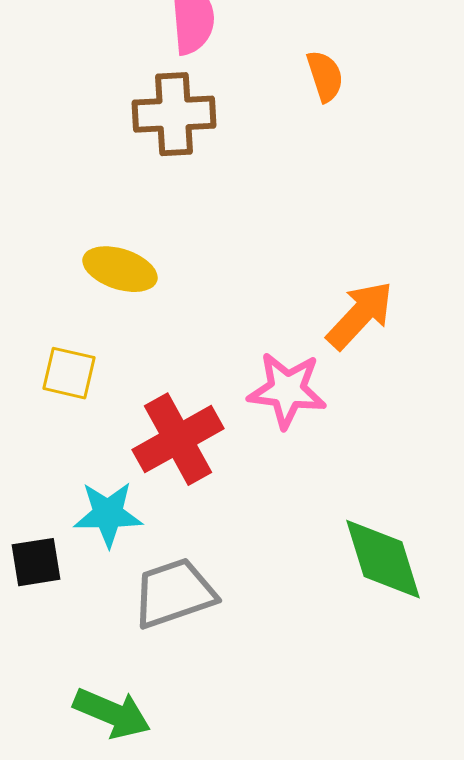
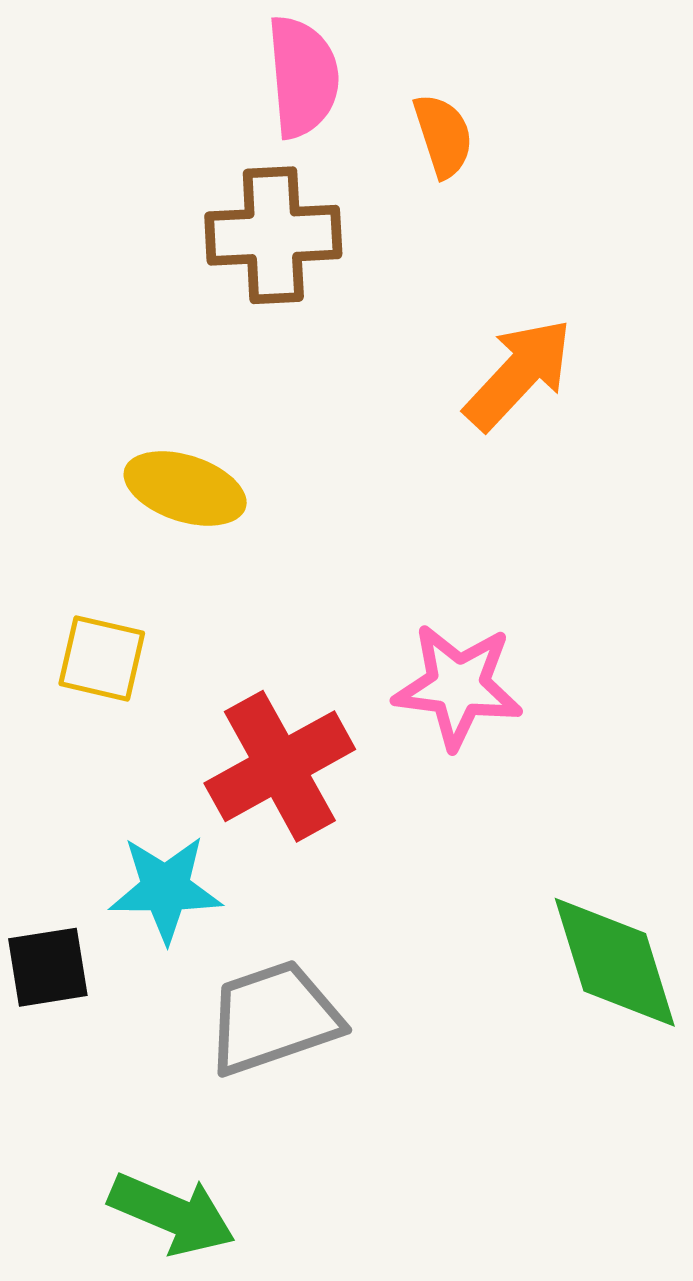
orange semicircle: (325, 76) -> (443, 136), moved
orange arrow: (360, 315) -> (518, 374), moved

